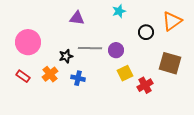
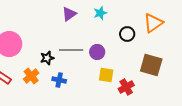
purple triangle: (77, 18) -> (69, 14), moved, turned -42
yellow square: (125, 73) -> (106, 75), turned 35

